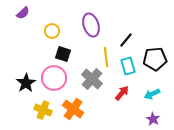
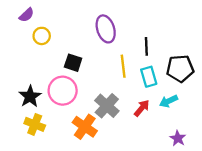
yellow circle: (52, 31) -> (42, 36), moved
black line: (126, 40) -> (146, 46), turned -42
gray cross: (92, 79) -> (107, 106), moved
cyan arrow: (152, 94) -> (169, 101), moved
yellow cross: (43, 110) -> (35, 124), moved

